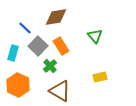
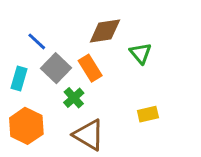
brown diamond: (56, 17) -> (105, 31), moved

